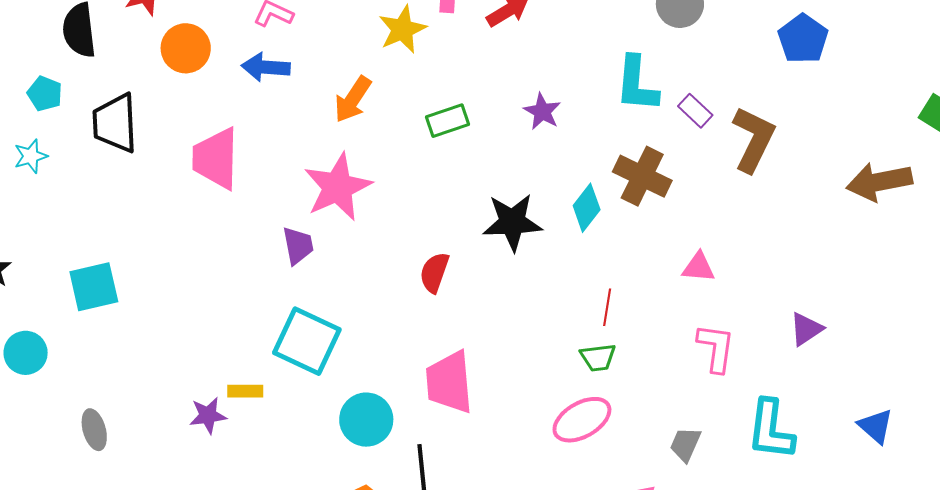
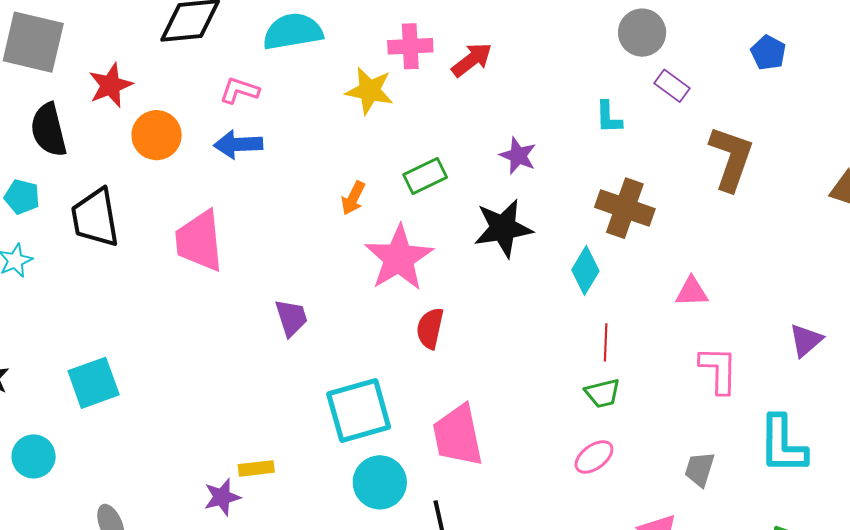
yellow star: (402, 29) -> (369, 91), turned -30
blue pentagon: (803, 39) -> (768, 53), size x0.7
cyan L-shape: (637, 84) -> (609, 117), size x0.6
orange arrow: (353, 99) -> (353, 198), moved, size x0.7
purple rectangle: (695, 111) -> (672, 86), moved
pink star: (338, 187) -> (399, 258), moved
cyan diamond: (587, 208) -> (585, 270), moved
black star: (512, 222) -> (503, 228), moved
cyan square: (307, 341) -> (359, 410), moved, turned -34
pink ellipse: (582, 420) -> (594, 457), size x0.7

